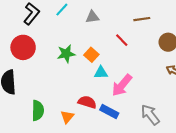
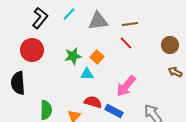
gray triangle: (92, 17) -> (98, 21), size x1.5
brown line: (142, 19) -> (130, 24), moved
cyan triangle: (101, 73) -> (87, 74), moved

